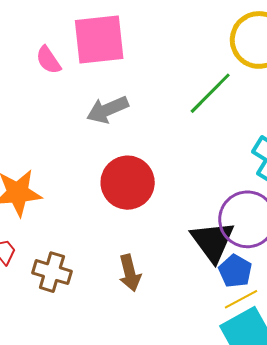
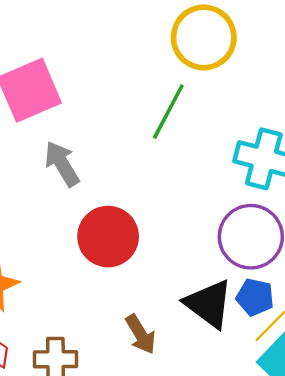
gray arrow: (107, 110) -> (62, 164), turned 99
black triangle: (213, 241) -> (209, 304), moved

